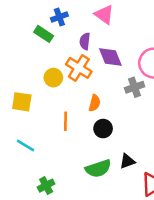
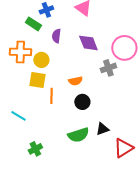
purple semicircle: (85, 41) -> (56, 36), moved
orange cross: (79, 68) -> (20, 52), moved, turned -30
yellow square: (22, 102) -> (37, 80), moved
orange semicircle: (95, 103) -> (75, 81), turned 64

